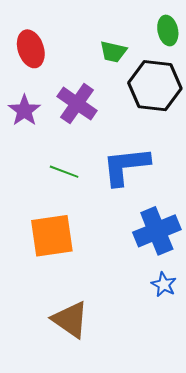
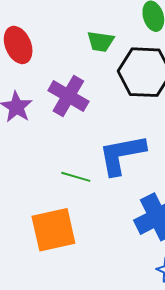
green line: (64, 172) -> (76, 177), moved

